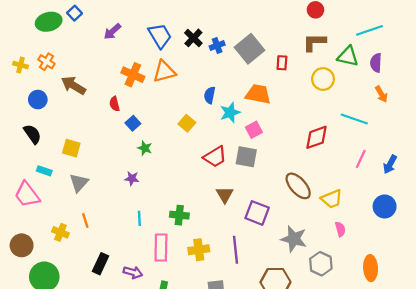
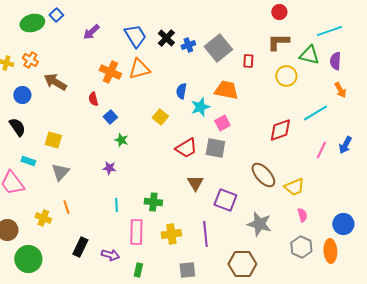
cyan line: (354, 119) -> (315, 113), turned -50
blue arrow: (390, 164) -> (345, 145), moved
blue circle: (385, 206) -> (343, 224), moved
gray hexagon: (321, 264) -> (301, 247), moved

